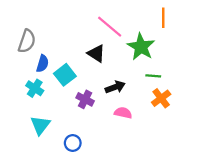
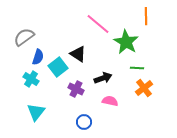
gray semicircle: (27, 41) -> (24, 37), turned -145
black triangle: (96, 54) -> (78, 54), moved
blue circle: (73, 143) -> (84, 122), moved

